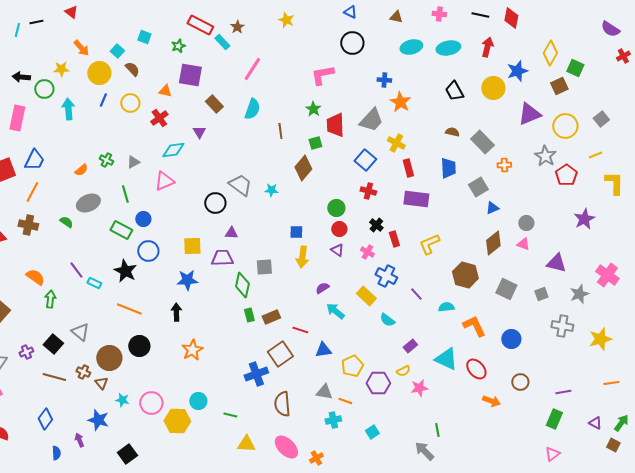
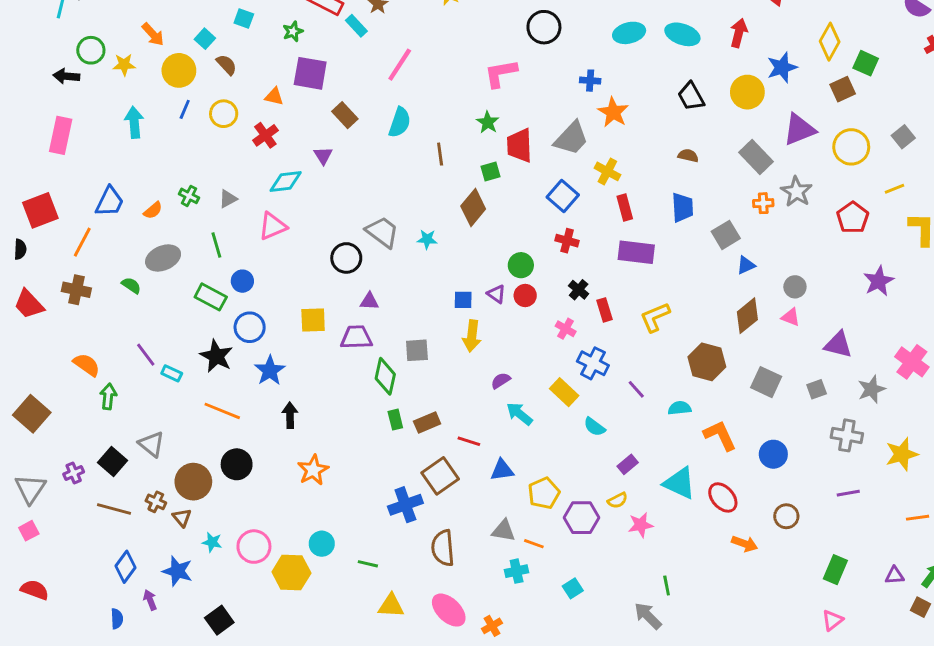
cyan ellipse: (448, 48) -> (682, 34), turned 30
green circle: (44, 89) -> (91, 50), moved
gray rectangle: (482, 142) -> (756, 157), moved
gray star: (545, 156) -> (796, 192), moved
blue trapezoid: (34, 160) -> (110, 202), moved
purple triangle: (337, 250) -> (496, 294), moved
blue star: (187, 280) -> (270, 371), moved, turned -30
purple line: (563, 392) -> (848, 493), moved
blue diamond: (45, 419) -> (126, 567), moved
purple triangle: (595, 423) -> (895, 575), turned -32

